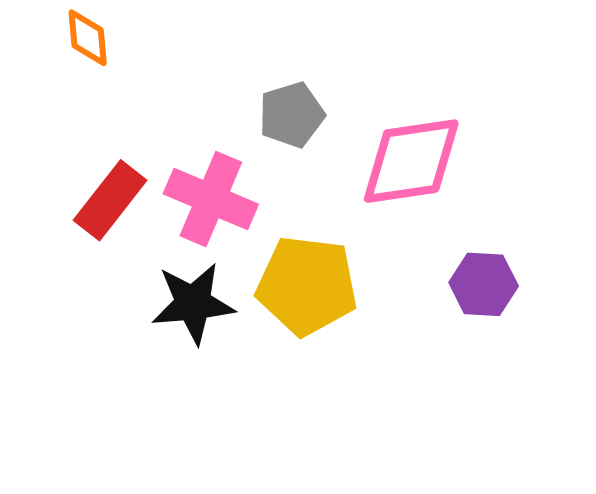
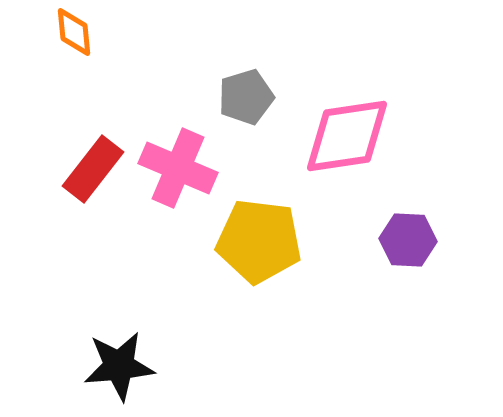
black star: (193, 303) -> (119, 366), moved

